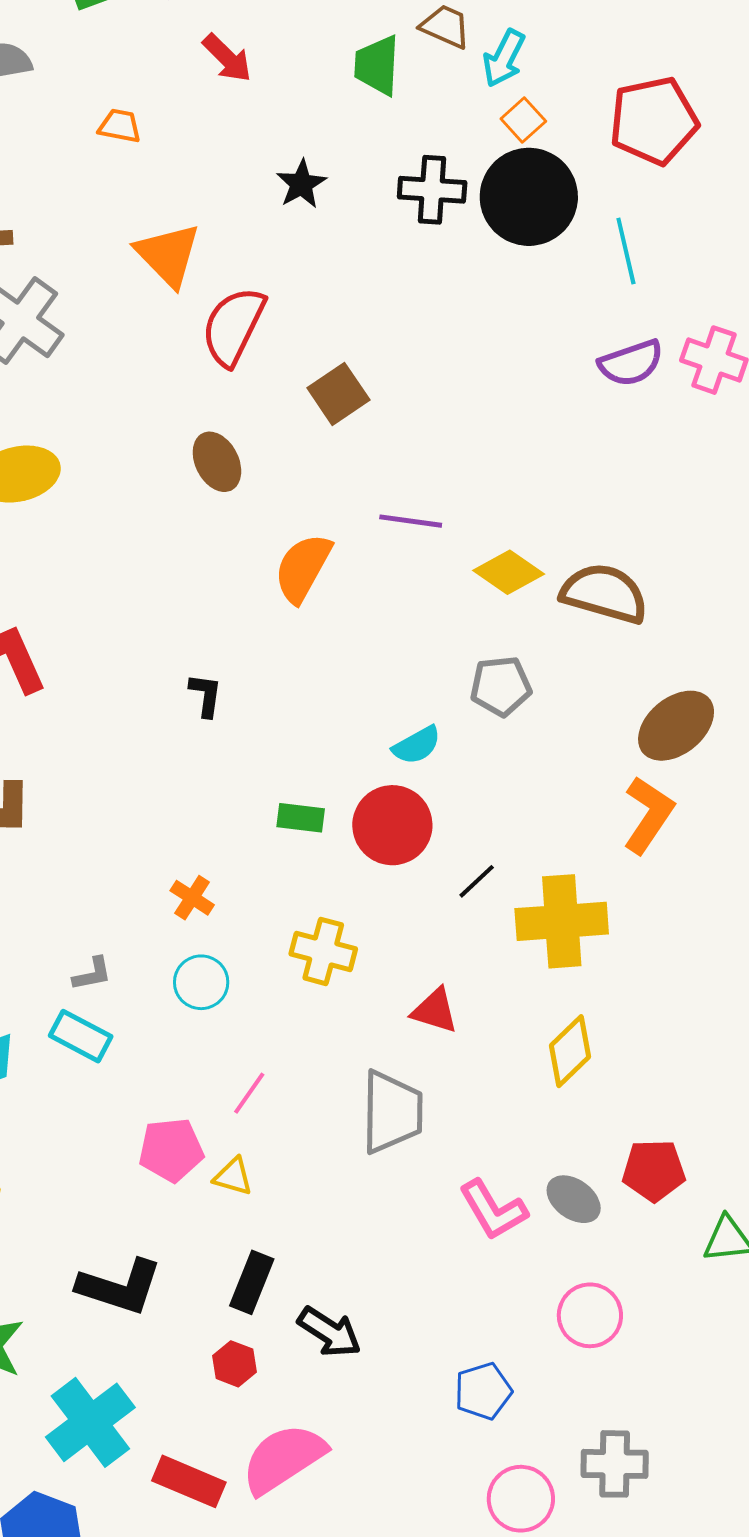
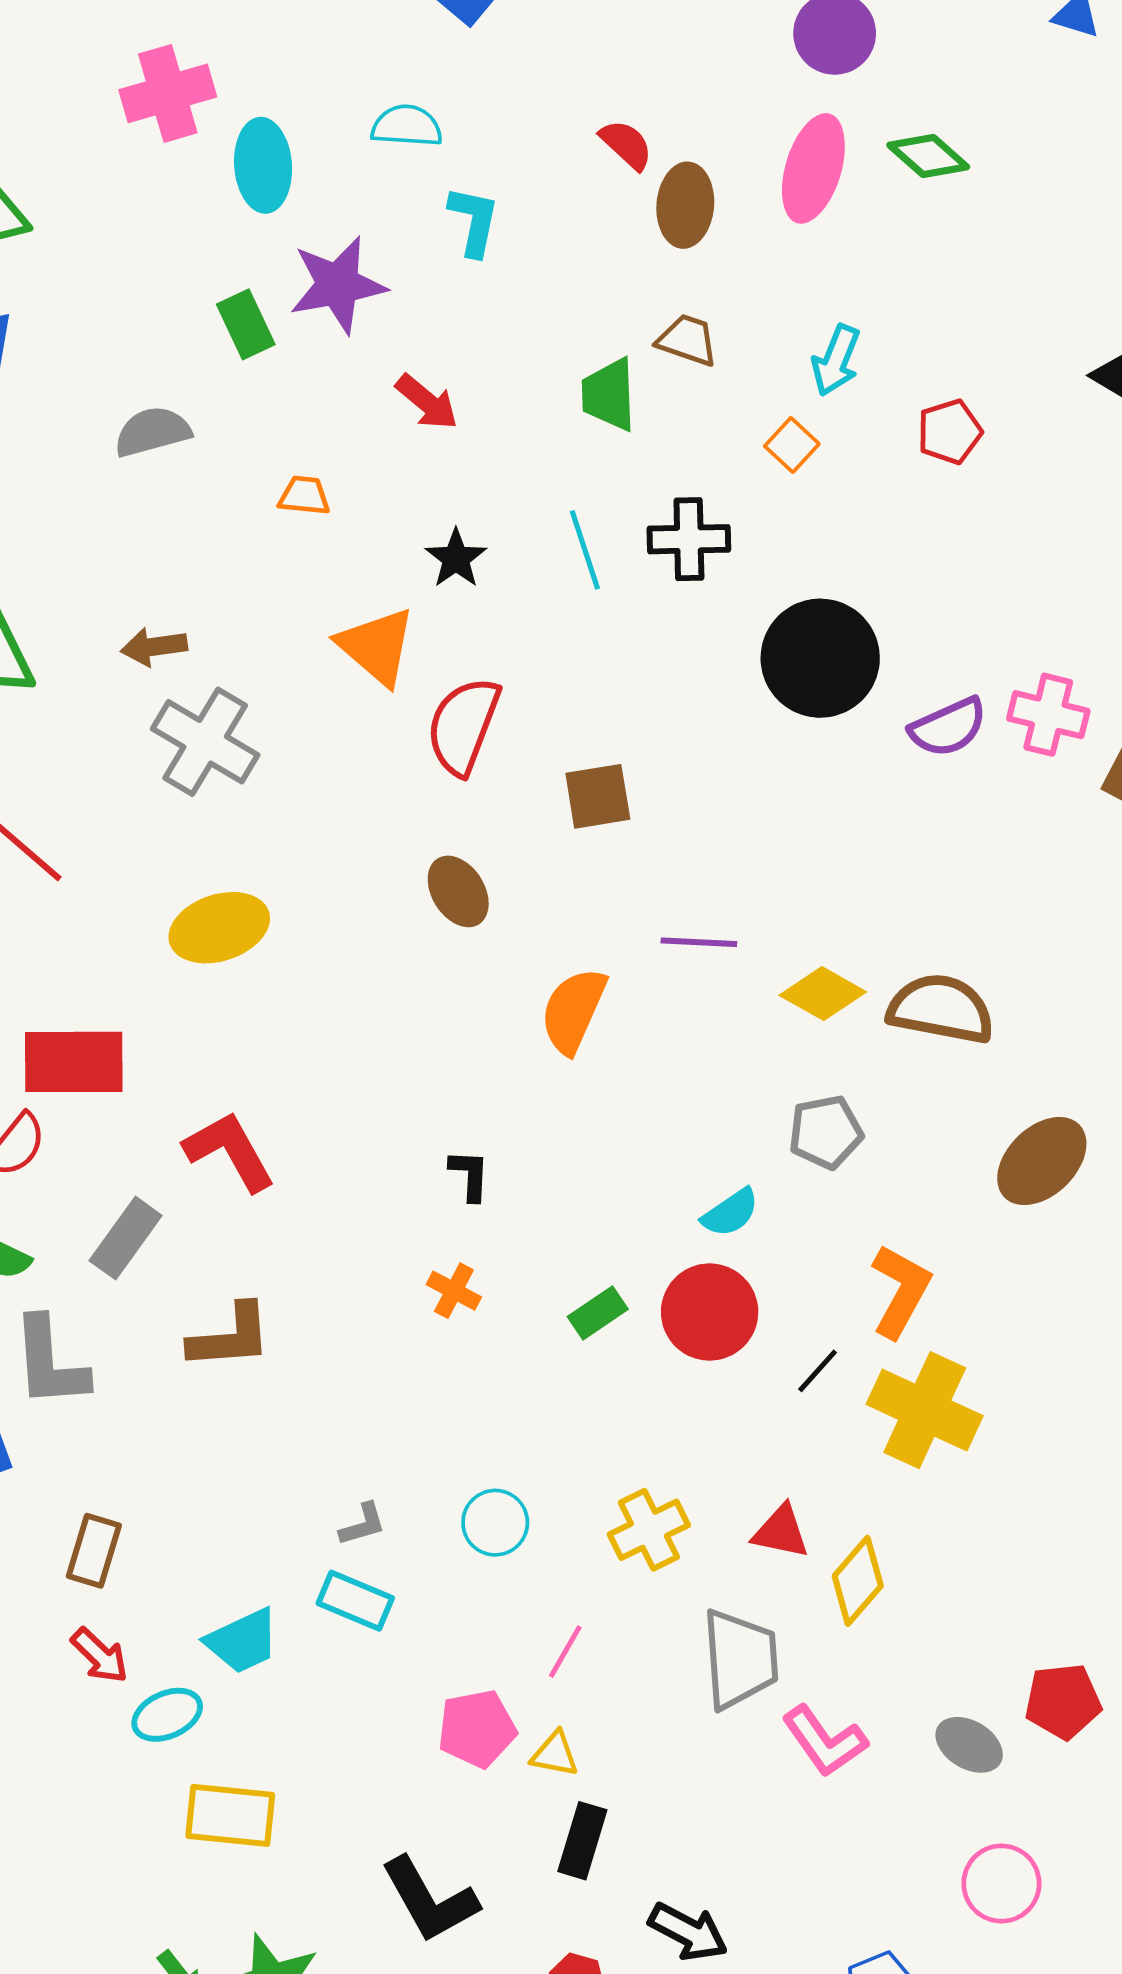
cyan arrow: (504, 58) -> (836, 360), moved
red pentagon: (654, 121) -> (950, 432), size x0.6
black star: (301, 184) -> (456, 558), moved
black circle: (529, 197) -> (820, 658), moved
cyan line: (626, 251) -> (585, 550), moved
brown square: (338, 394) -> (598, 796), turned 30
orange L-shape: (648, 815) -> (901, 1291), moved
green rectangle: (301, 818) -> (598, 1313), turned -36
orange cross: (192, 898) -> (454, 1291), moved
yellow cross: (562, 921) -> (925, 1410), turned 34
yellow cross: (323, 951) -> (649, 1530), moved, turned -36
yellow diamond: (570, 1051) -> (858, 1581), moved
pink L-shape: (493, 1210) -> (825, 1741), moved
black rectangle: (252, 1282) -> (582, 1841), moved
black L-shape: (120, 1287) -> (430, 1900), turned 48

